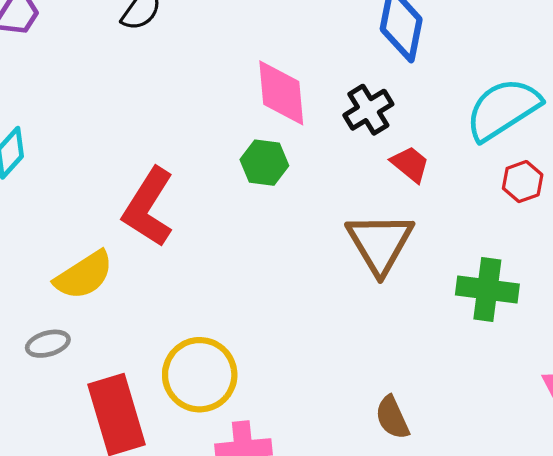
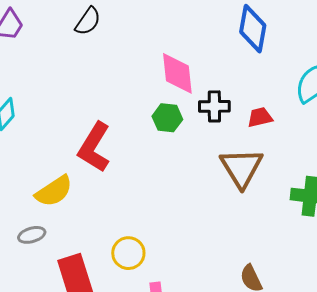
black cross: (368, 110) -> (214, 106), moved, turned 32
red trapezoid: (410, 164) -> (260, 117), turned -52
yellow circle: (200, 375) -> (128, 253), size x0.7

